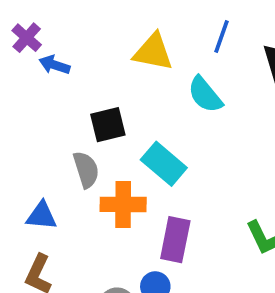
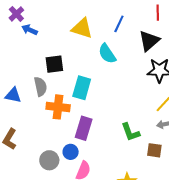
cyan rectangle: (164, 164) -> (82, 88), turned 60
blue triangle: (42, 216) -> (13, 95), moved

